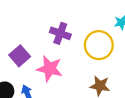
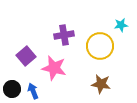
purple cross: (60, 33) -> (64, 35), turned -30

